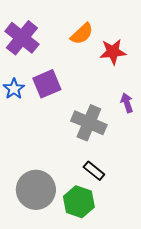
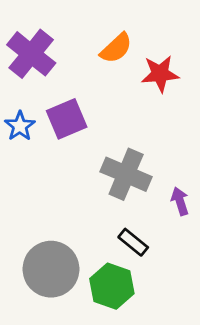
purple arrow: (127, 103) -> (180, 201), moved

